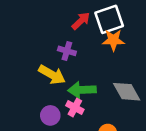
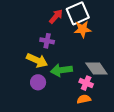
pink cross: (75, 107) -> (86, 83), moved
purple circle: (50, 115) -> (38, 82), moved

